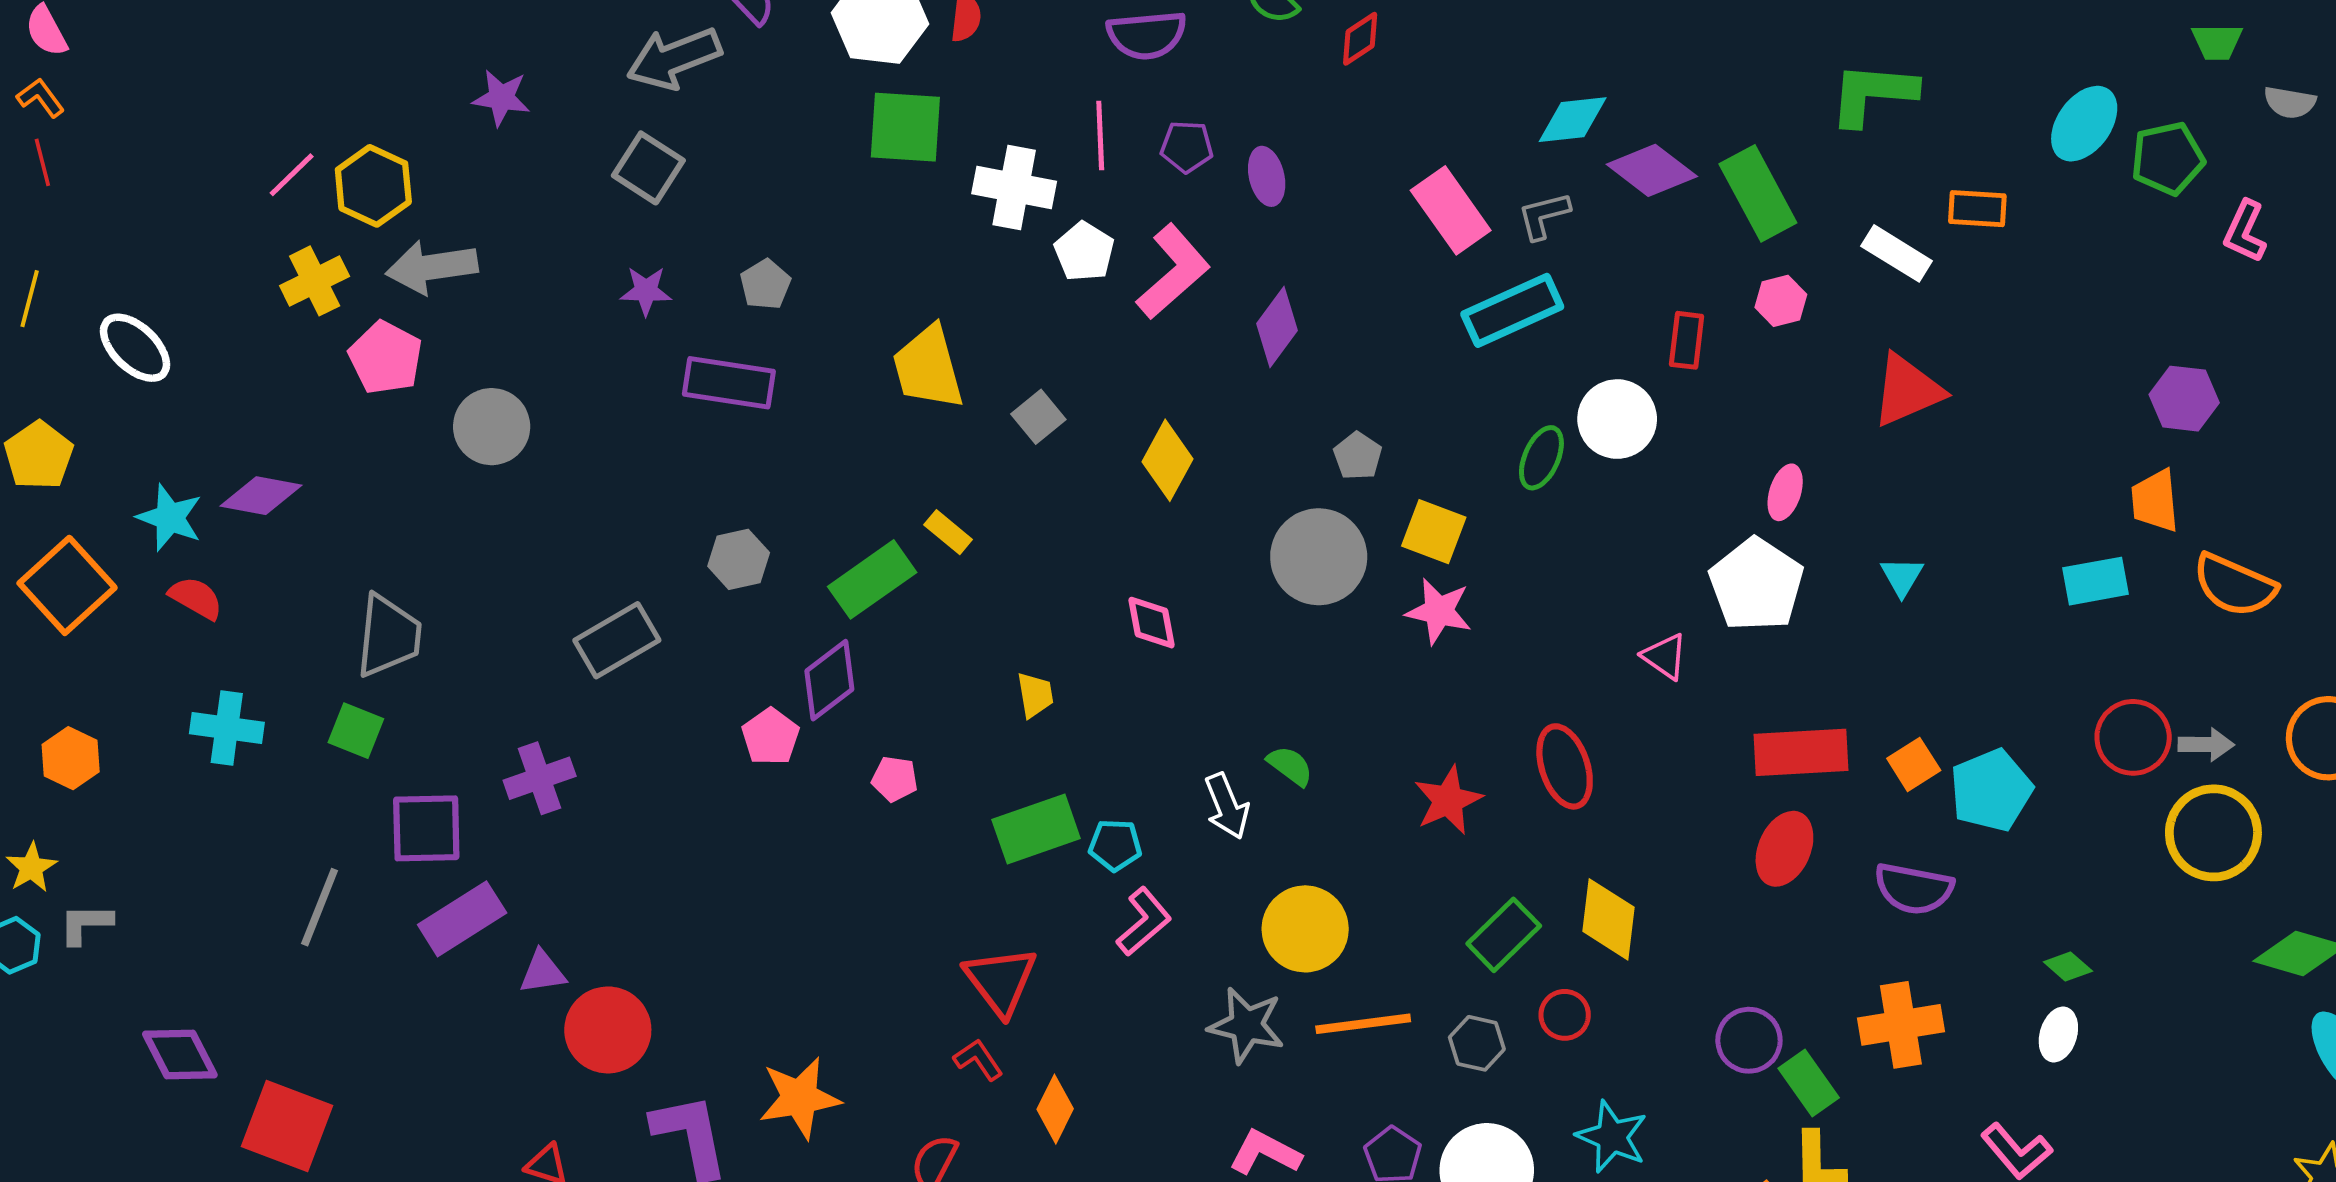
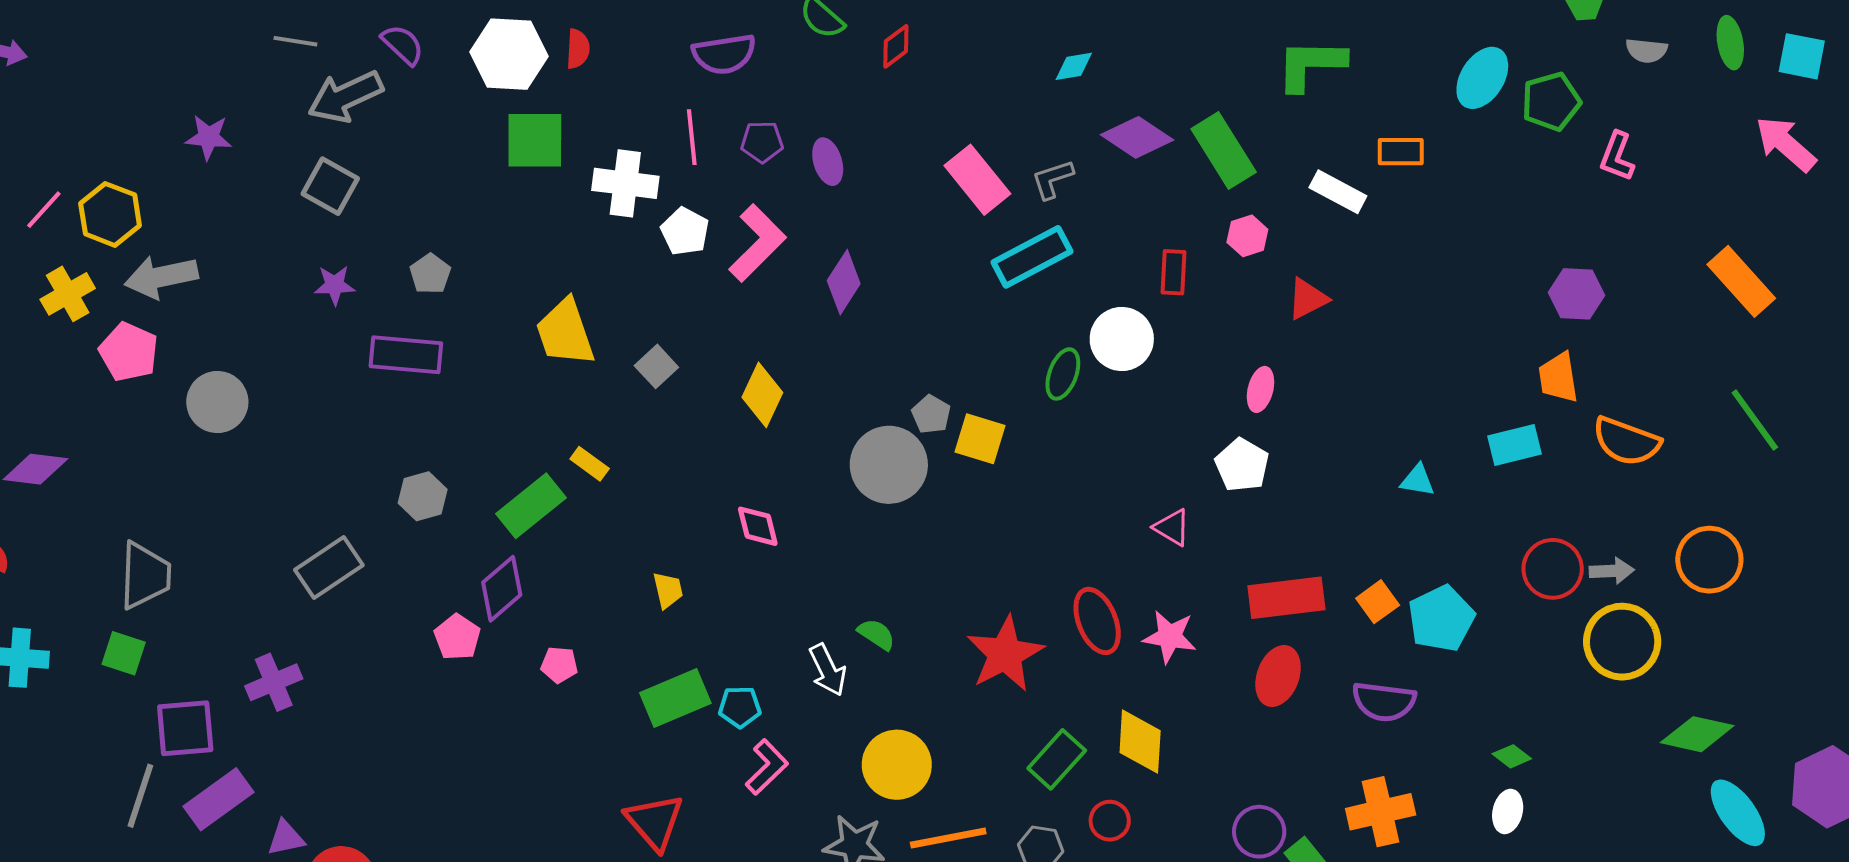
cyan diamond: (1573, 120) -> (1074, 66), moved, size x0.7
red triangle: (1907, 390) -> (1308, 299), moved, size x0.7
gray pentagon: (1358, 456) -> (931, 414), moved
cyan triangle: (1902, 577) -> (1418, 480), moved, turned -48
white pentagon: (1756, 585) -> (1242, 465), size x0.7
pink star: (1439, 611) -> (1170, 637), moved
red star: (1448, 800) -> (1005, 654), size x1.4
gray line: (320, 907) -> (140, 796), moved

